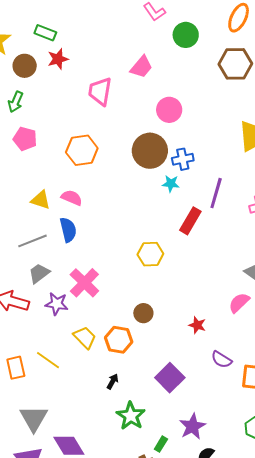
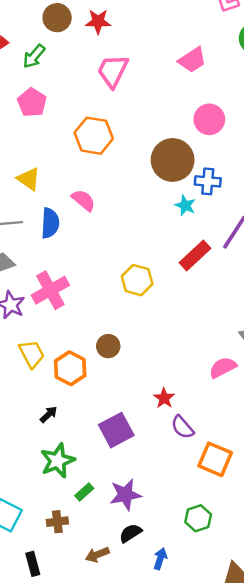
pink trapezoid: (100, 91) -> (113, 71), moved
pink semicircle: (72, 198) -> (83, 200), moved
red star: (197, 325) -> (164, 398), moved
green rectangle: (161, 444) -> (84, 492), moved

